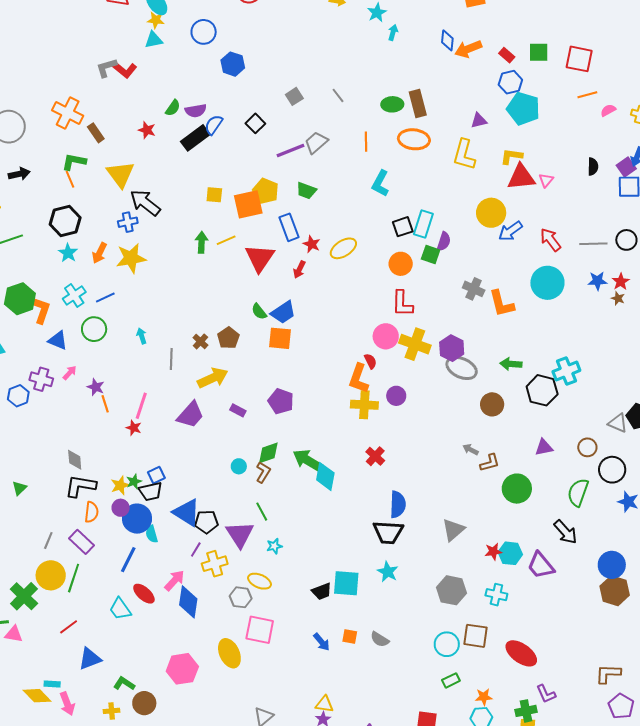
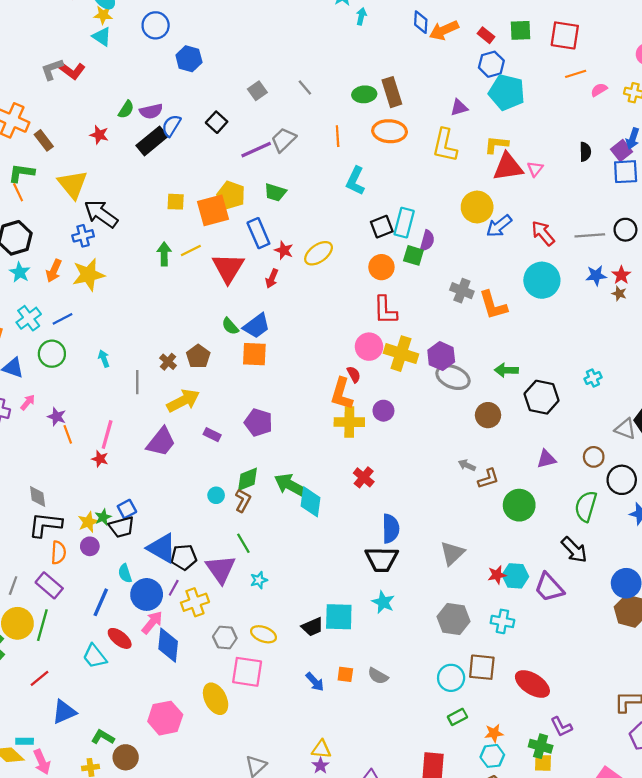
cyan triangle: (154, 40) -> (102, 37), turned 48
cyan cross: (566, 371) -> (593, 378), moved, size x0.6
blue circle: (137, 519) -> (147, 594), moved
yellow ellipse: (259, 581) -> (263, 634), moved
green cross: (526, 711) -> (541, 746), turned 30

